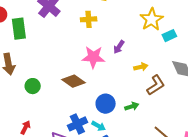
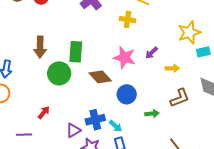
green rectangle: (19, 29) -> (76, 52), moved
yellow arrow: (141, 67) -> (172, 68), moved
green circle: (33, 86) -> (59, 73), size x1.5
blue circle: (106, 104) -> (127, 94), moved

